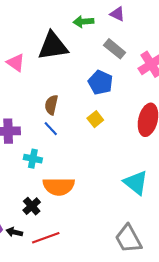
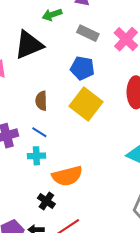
yellow square: (95, 119) -> (86, 104), size x2.0
blue line: (51, 129) -> (39, 132), moved

